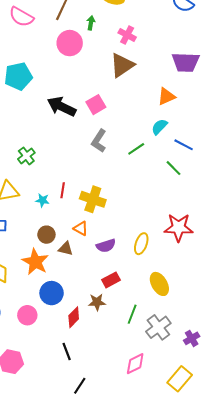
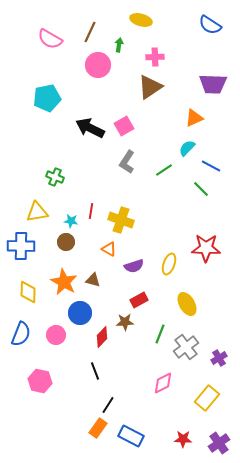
pink cross: (127, 35) -> (155, 57), turned -30
green cross: (26, 156) -> (55, 177), turned -30
brown circle: (46, 235) -> (66, 242), moved
brown triangle: (66, 249) -> (93, 280), moved

